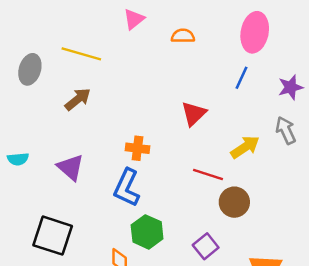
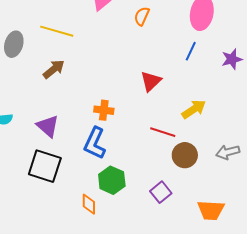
orange semicircle: (183, 36) -> (142, 16), turned -66
gray arrow: (286, 130) -> (228, 152), moved, turned -80
black square: (53, 236) -> (45, 166), moved

